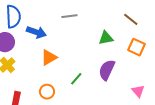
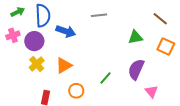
orange triangle: (49, 57) -> (64, 65), moved
pink triangle: (138, 91) -> (151, 91), moved

